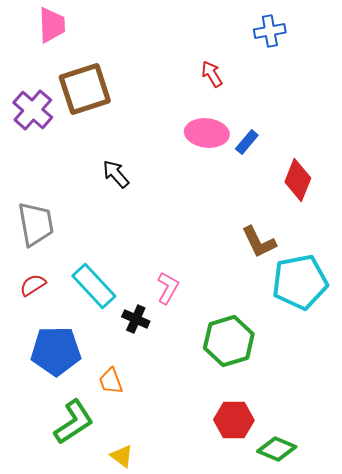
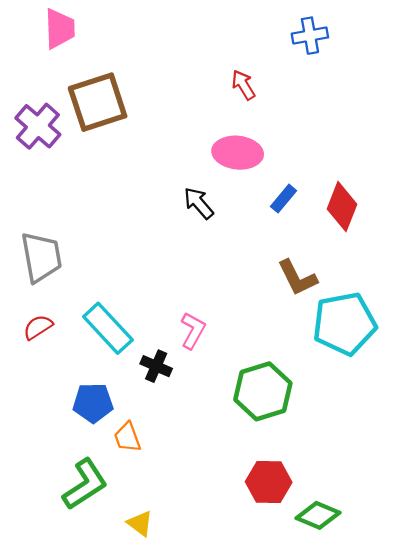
blue rectangle: (247, 142) -> (284, 199), moved
black arrow: (116, 174) -> (199, 203), moved
blue pentagon: (56, 351) -> (93, 403), moved, size x0.7

